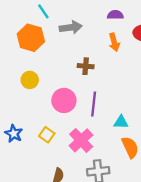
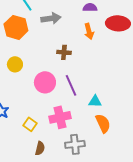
purple line: (94, 104) -> (71, 85), turned -30
yellow square: (47, 135) -> (30, 124), moved
pink cross: (81, 140) -> (60, 117), turned 30

